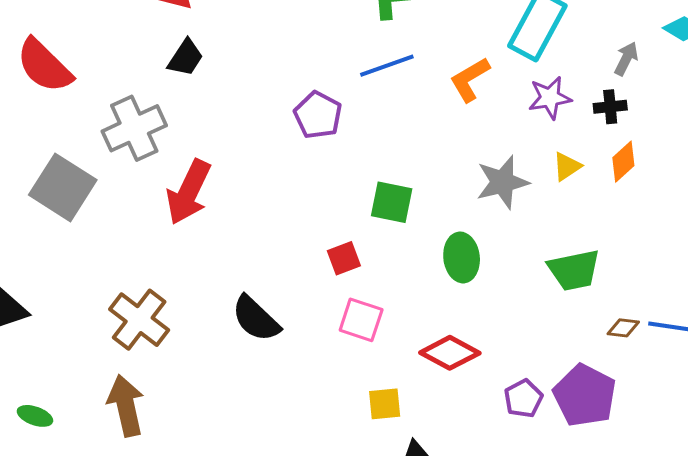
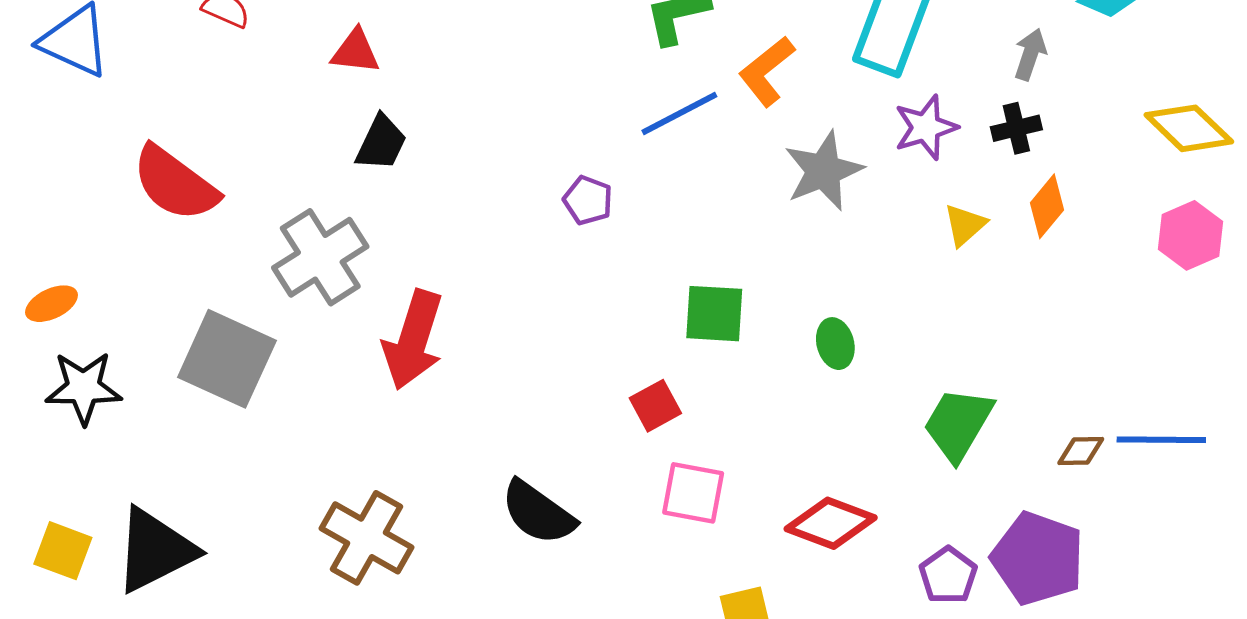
orange L-shape: (470, 79) -> (767, 71), moved
purple pentagon: (318, 115) -> (588, 200), size x0.7
gray star: (502, 182) -> (824, 171), moved
green ellipse: (462, 257) -> (835, 344), moved, size x0.7
green trapezoid: (574, 270) -> (958, 424), moved, turned 140

